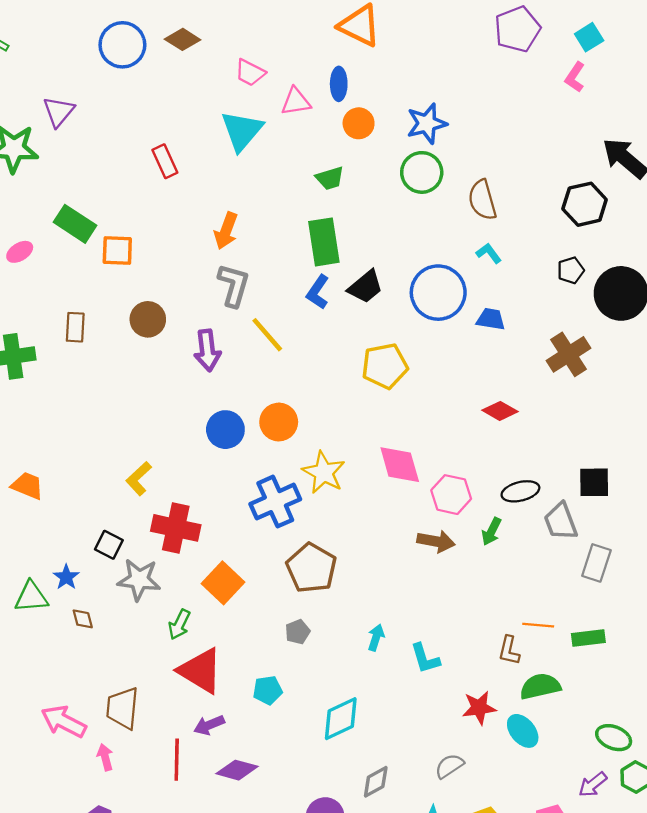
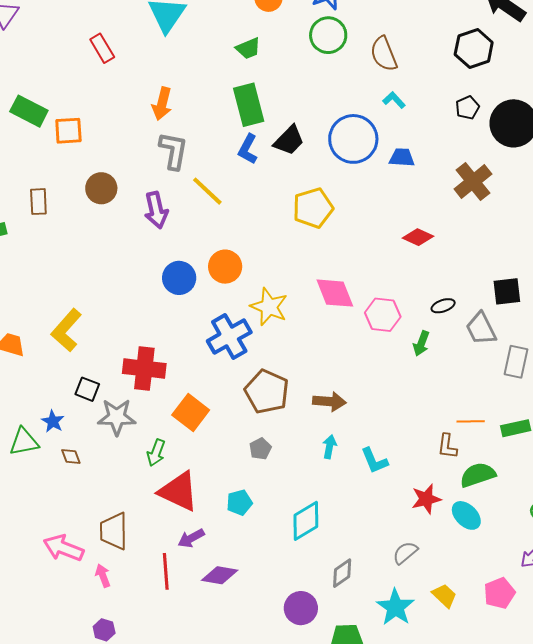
yellow L-shape: (139, 478) -> (66, 330), moved, size x1.4
black ellipse: (520, 491) -> (443, 306), size x0.7
brown arrow: (436, 541) -> (329, 401), moved

